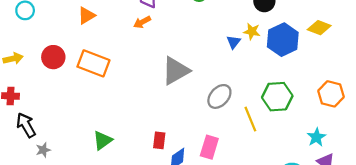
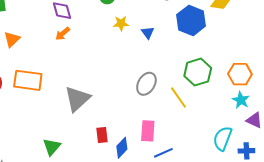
yellow star: (252, 31) -> (121, 23), moved
gray triangle: (176, 71) -> (77, 99), moved
orange hexagon: (331, 94) -> (240, 74), moved

